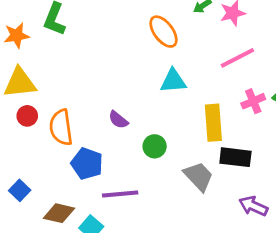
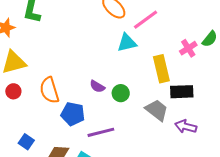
pink line: (237, 58) -> (146, 20), moved
red circle: (27, 116) -> (13, 91), moved
purple semicircle: (118, 120) -> (97, 86), moved
purple arrow: (253, 206) -> (186, 126), moved

